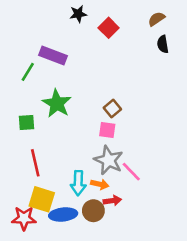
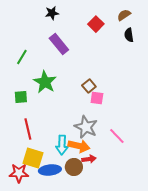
black star: (78, 14) -> (52, 13), moved
red square: (109, 28) -> (96, 24), moved
purple rectangle: (53, 56) -> (59, 44), moved, turned 30
pink square: (107, 130) -> (97, 98), moved
pink line: (131, 172) -> (117, 136), moved
orange arrow: (100, 184) -> (79, 146), size x1.5

